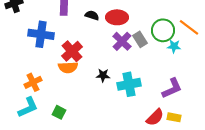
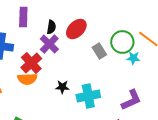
black semicircle: (92, 15) -> (51, 27), turned 80
red ellipse: (117, 17) -> (76, 29), turned -45
purple cross: (122, 41) -> (49, 44), moved

